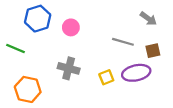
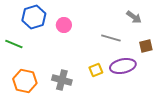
brown square: (153, 51) -> (146, 46), moved
gray cross: (69, 68) -> (62, 80), moved

